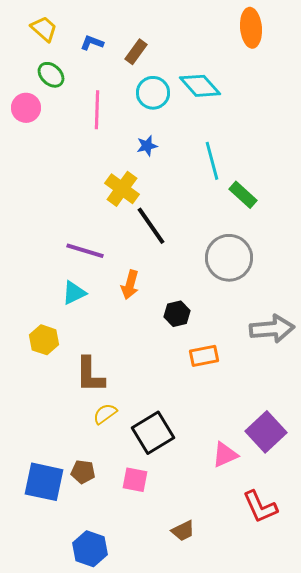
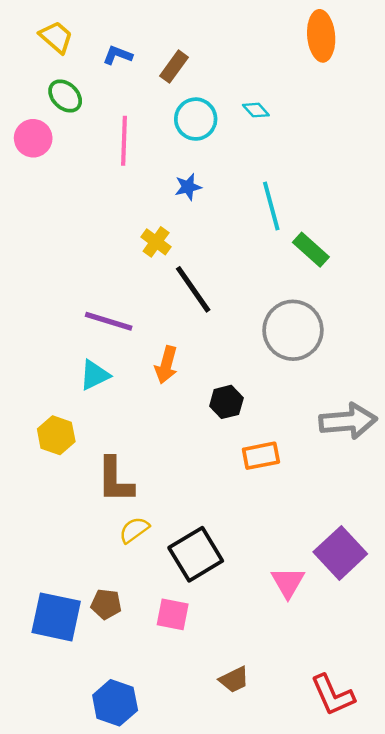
cyan diamond: (200, 86) -> (256, 110), size x0.5
yellow cross: (122, 189) -> (156, 242), size x0.7
pink triangle: (225, 455) -> (288, 582), turned -36
red L-shape: (260, 507) -> (333, 695), moved

